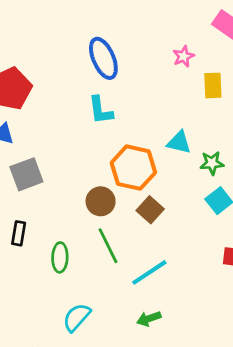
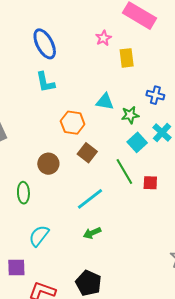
orange hexagon: (133, 168) -> (73, 123), size x0.7
brown circle: (101, 201) -> (48, 164), moved
green line: (108, 246) -> (124, 171), moved

